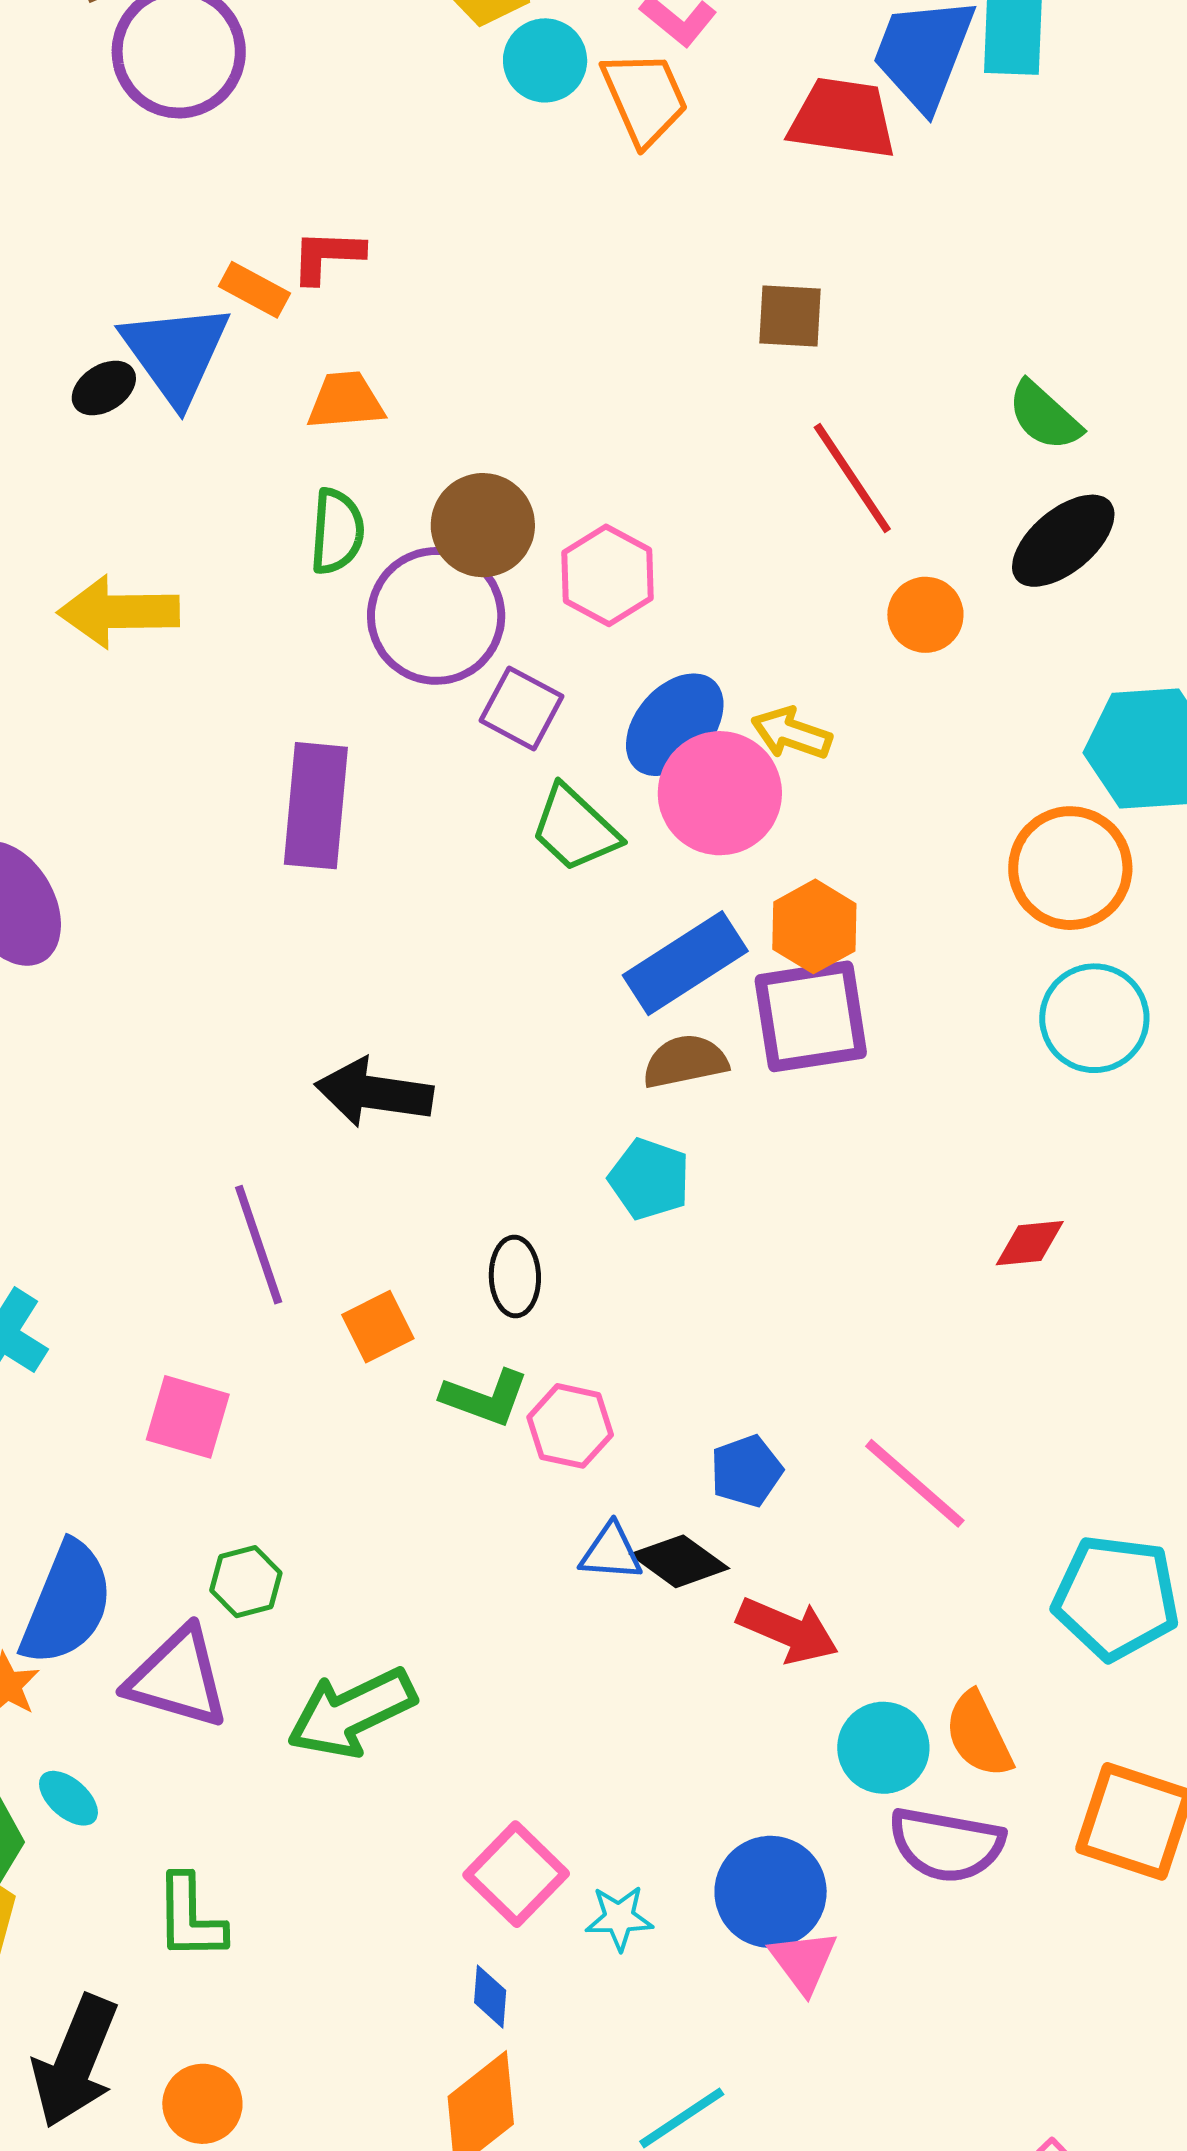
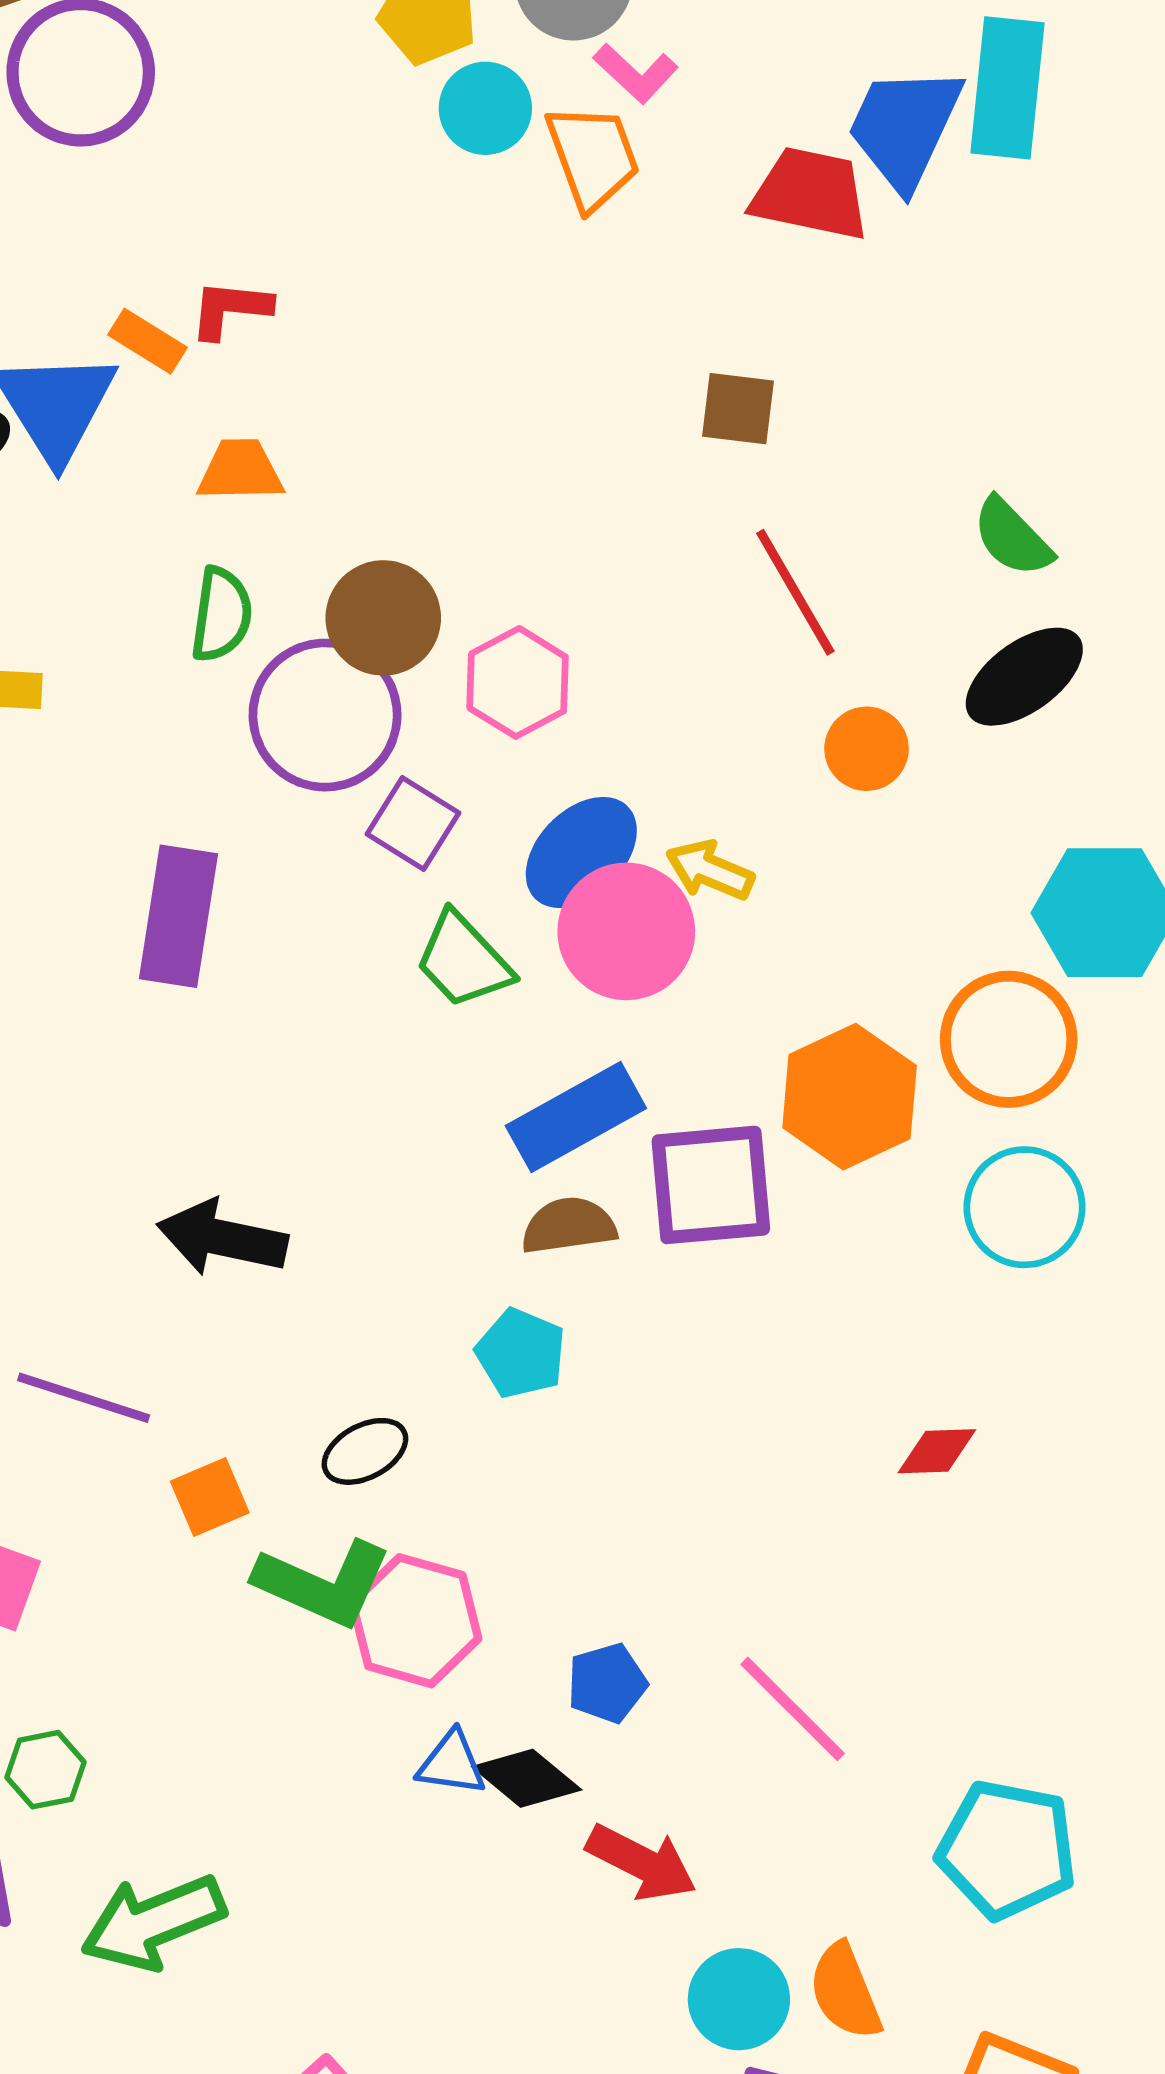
orange hexagon: (814, 926) -> (850, 1097), moved, size x1.4
purple line: (259, 1245) -> (84, 1398), turned -57
black ellipse: (515, 1276) -> (365, 1451), turned 60
green L-shape: (485, 1398) -> (323, 1583), size x1.4
pink hexagon: (570, 1426) -> (415, 1621), size x1.4

